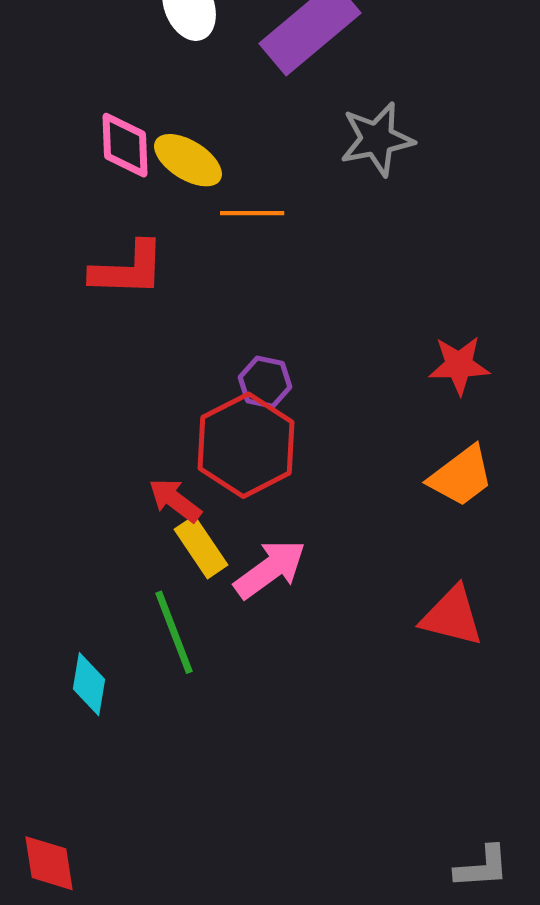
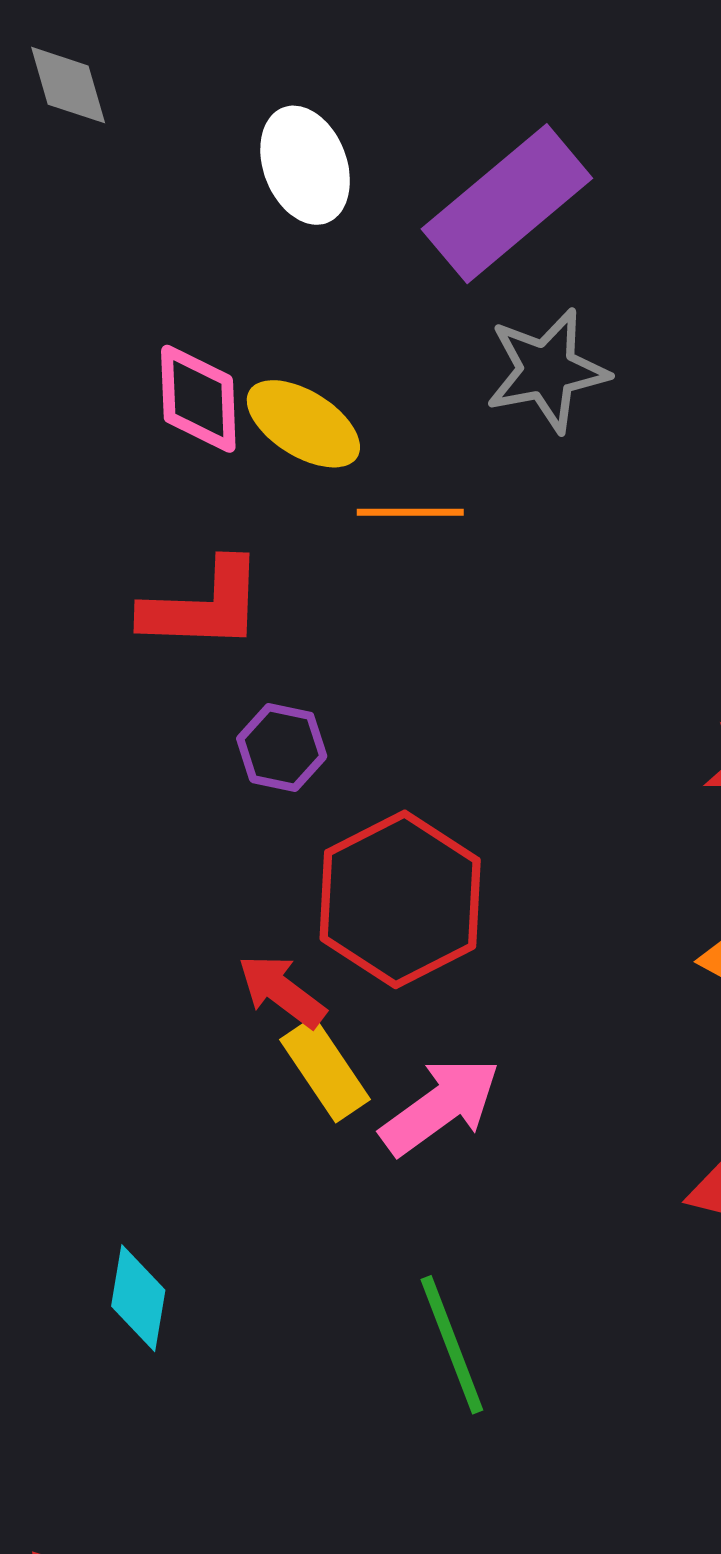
gray star: (377, 139) -> (547, 370), moved
purple hexagon: (265, 382) -> (282, 747), moved
green line: (174, 632) -> (452, 1345), moved

